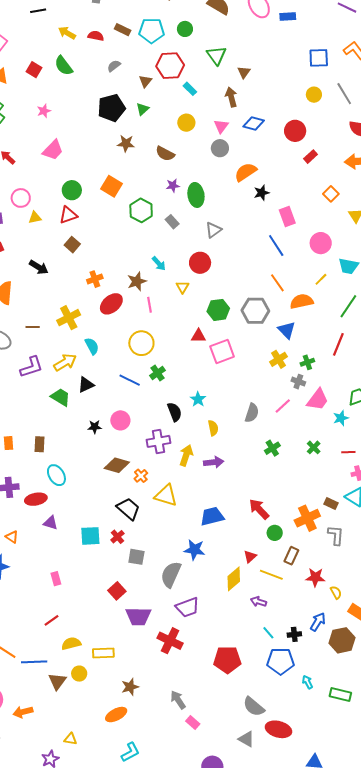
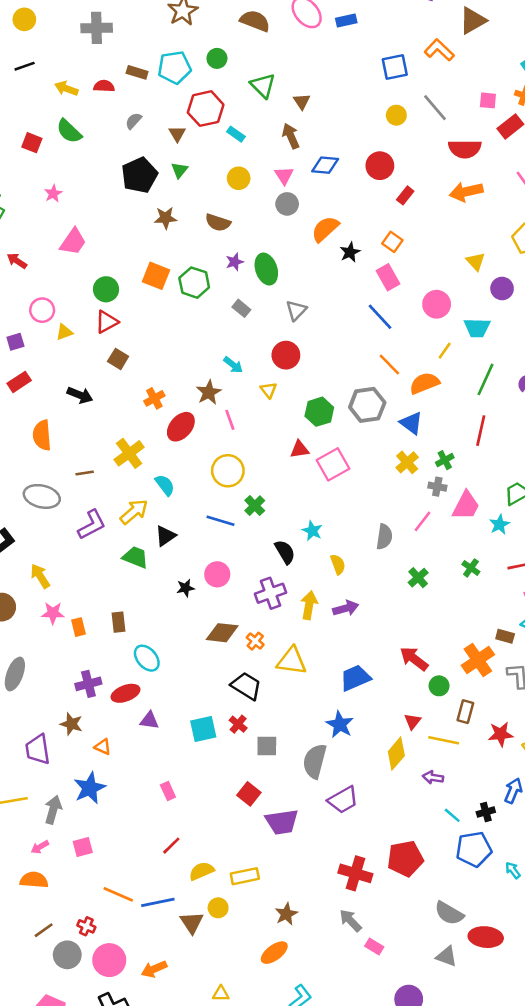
orange square: (331, 194) -> (392, 242), moved
green hexagon: (141, 210) -> (194, 283), moved
blue star: (195, 550) -> (340, 724), turned 30
red cross: (170, 641) -> (355, 873), moved

